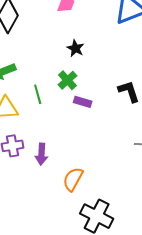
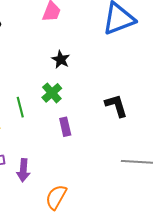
purple rectangle: (83, 102) -> (65, 127), moved, turned 60

